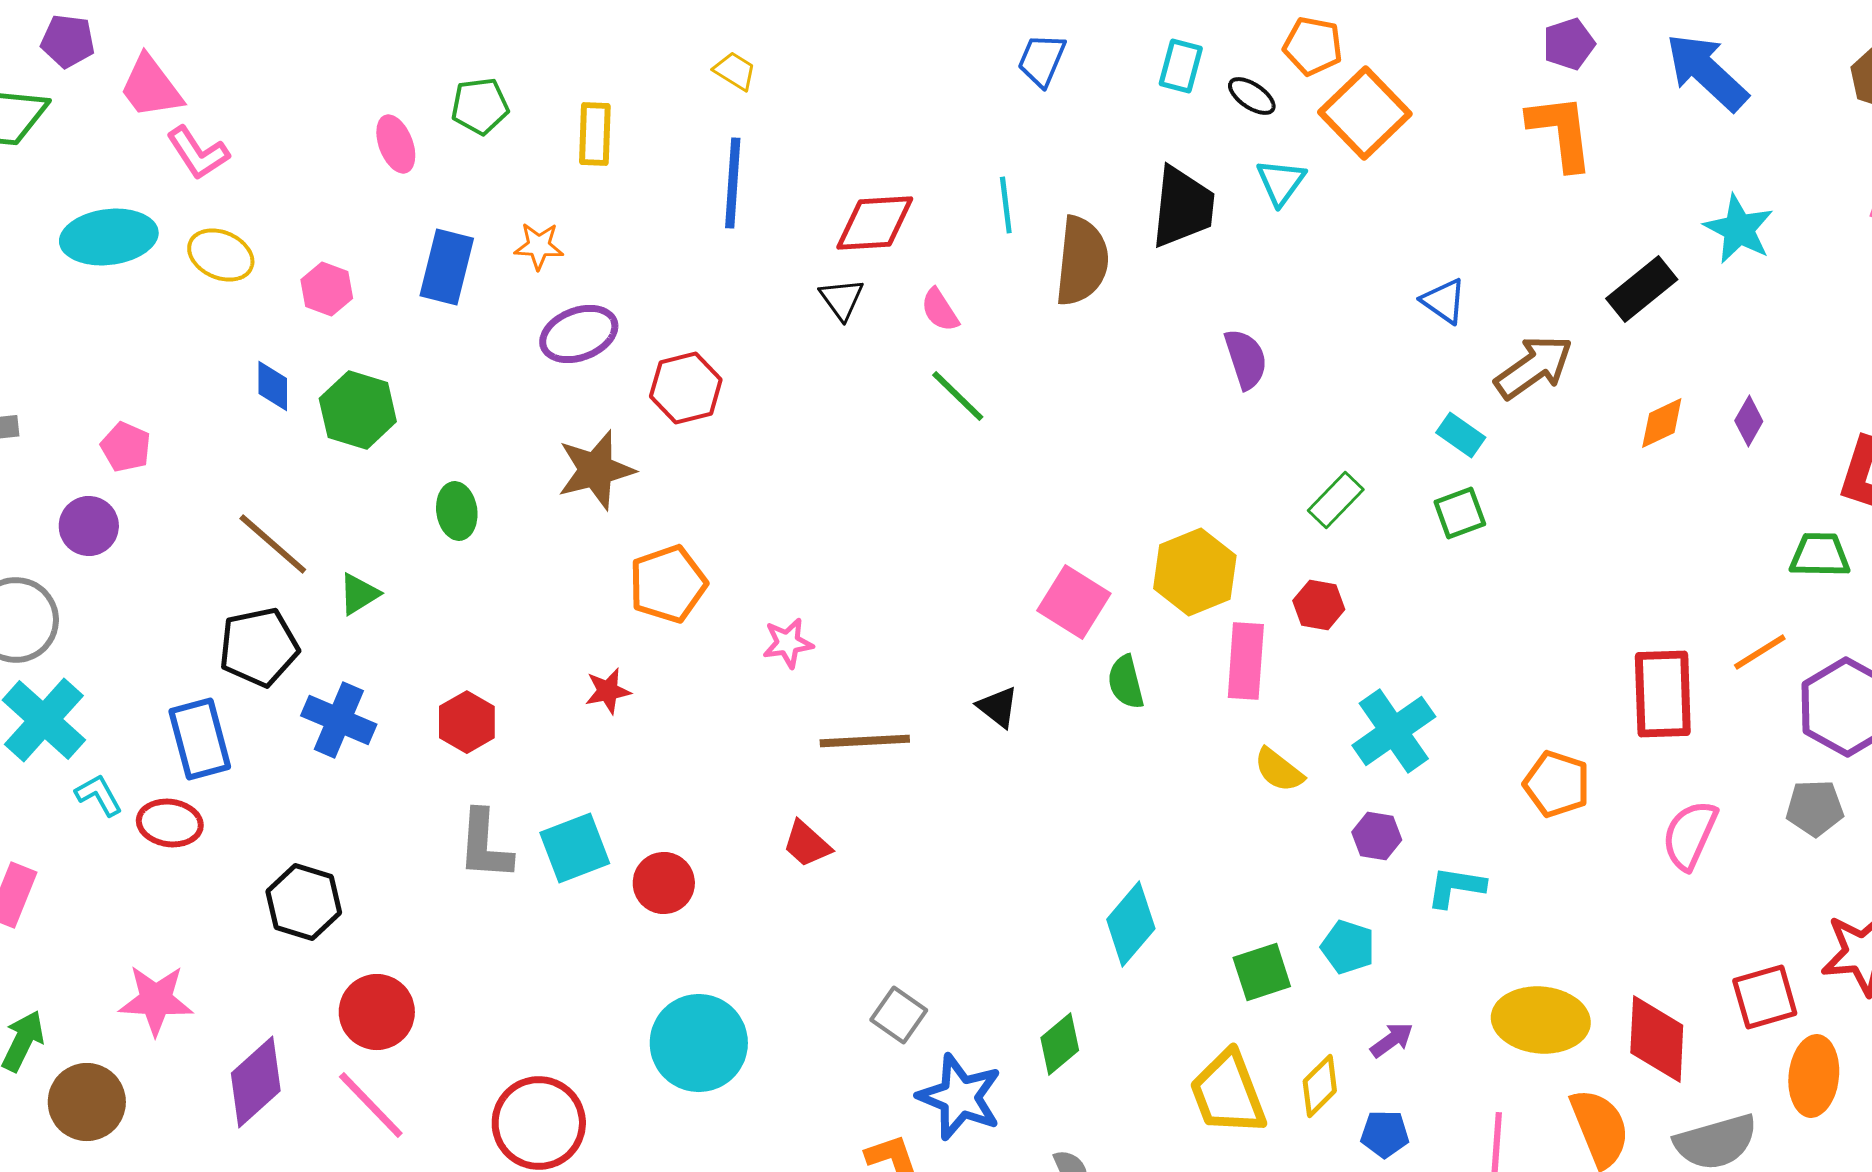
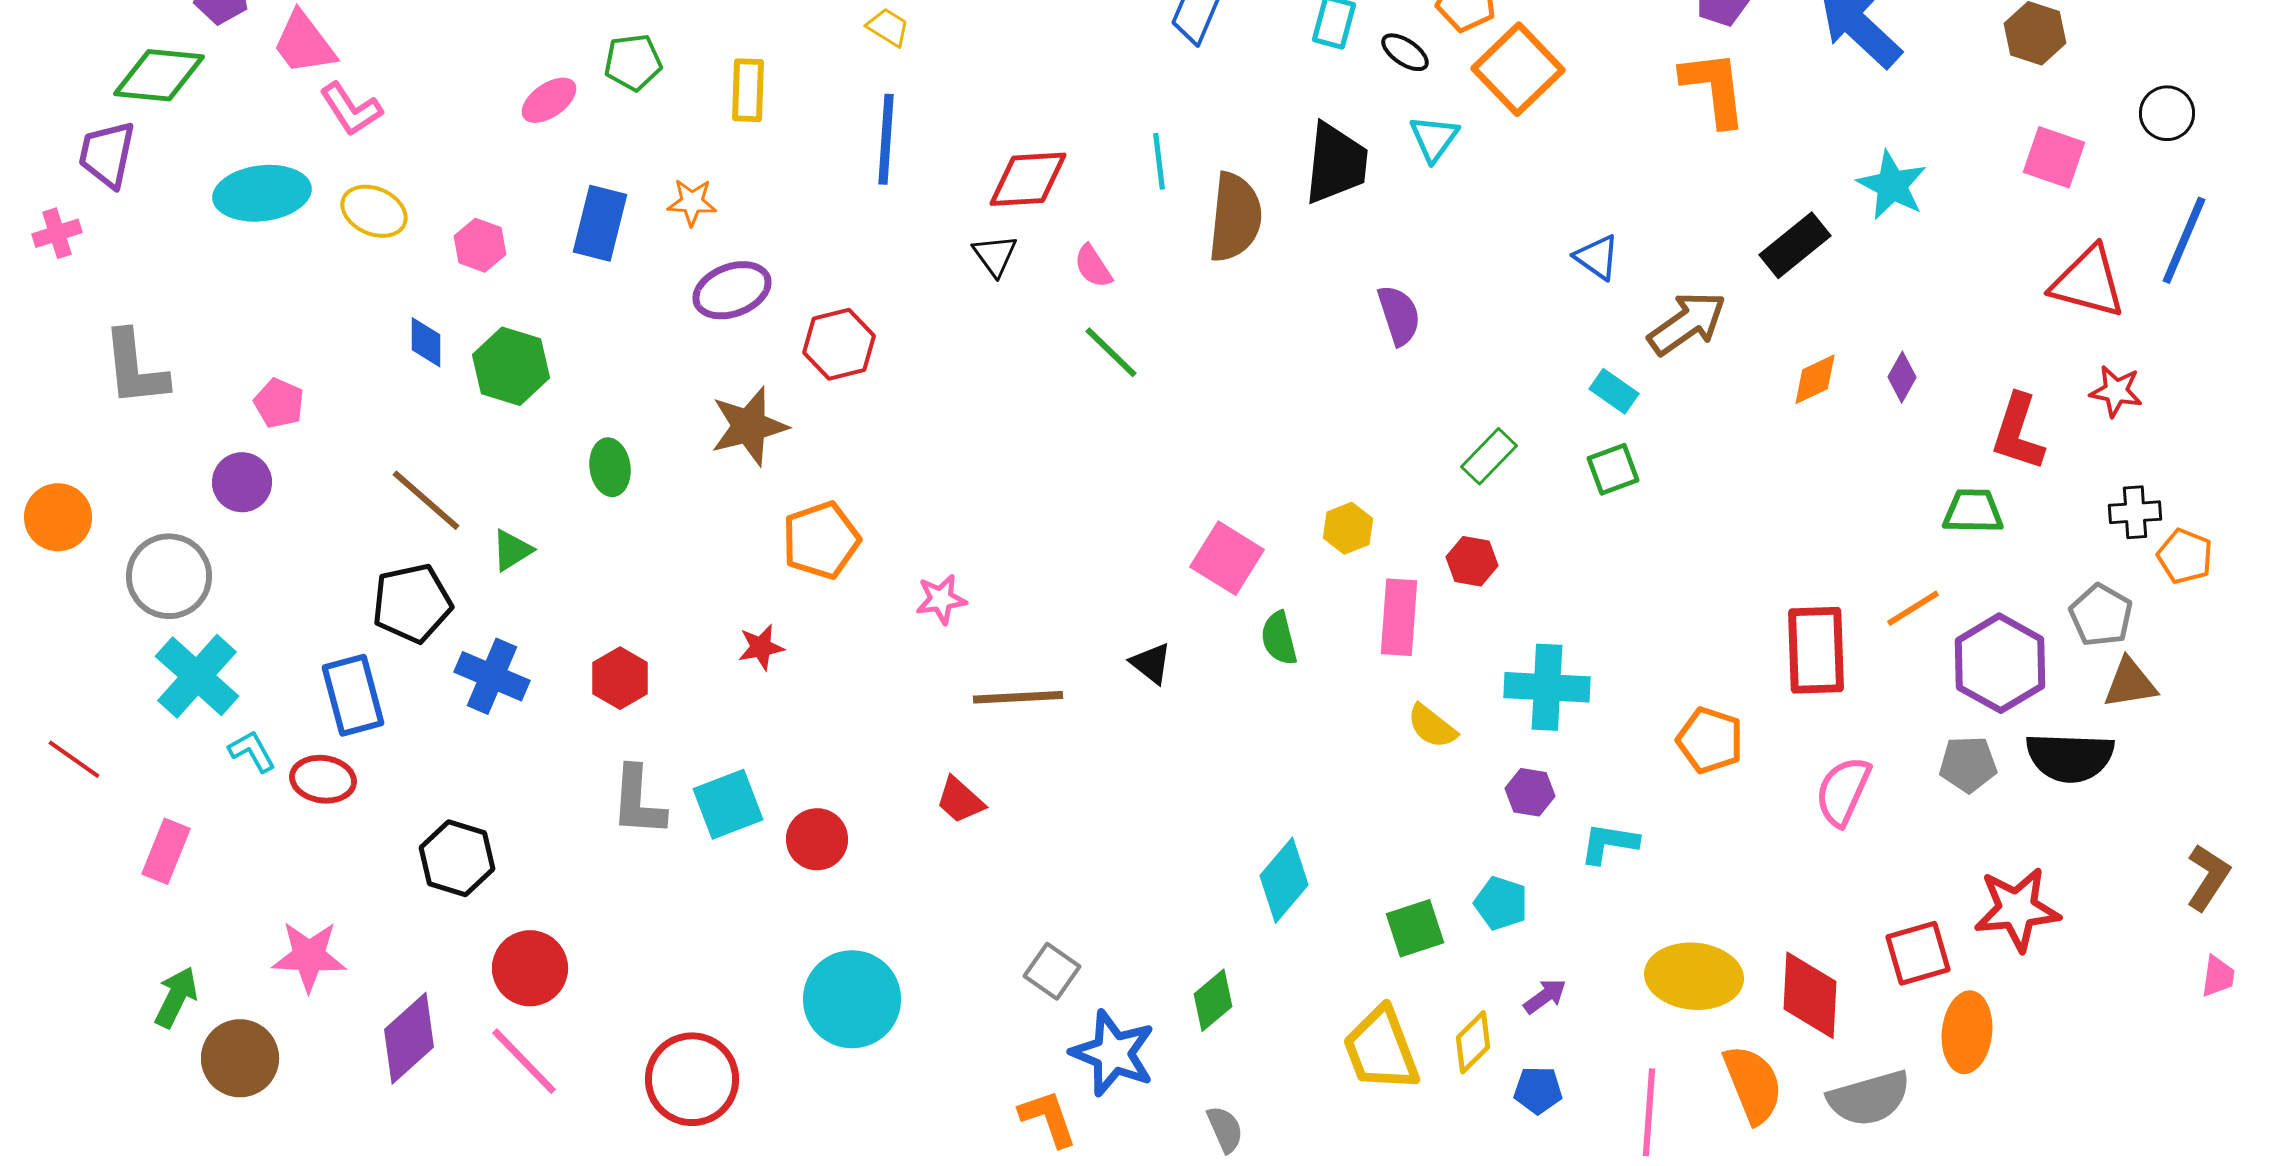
pink ellipse: (396, 144) -> (549, 100), turned 76
yellow hexagon: (1195, 572) -> (1348, 528), size x0.6
cyan cross: (1394, 731) -> (1547, 687), turned 38

